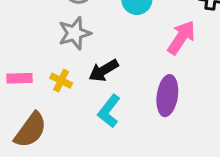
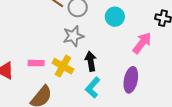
black arrow: (104, 70) -> (91, 61), turned 108
yellow cross: (61, 81) -> (63, 66), size x1.5

